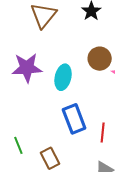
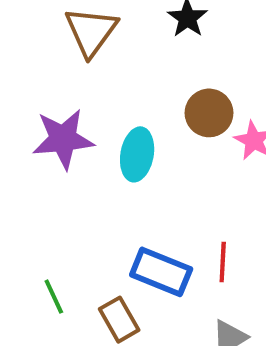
blue rectangle: (74, 119) -> (161, 272), moved, turned -44

